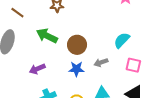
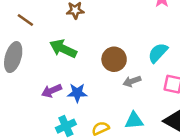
brown circle: (77, 45) -> (114, 59), moved
blue star: (76, 69) -> (77, 93), moved

